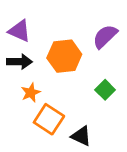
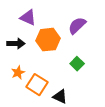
purple triangle: (19, 31) -> (28, 18), moved
orange star: (31, 93) -> (18, 73), moved

